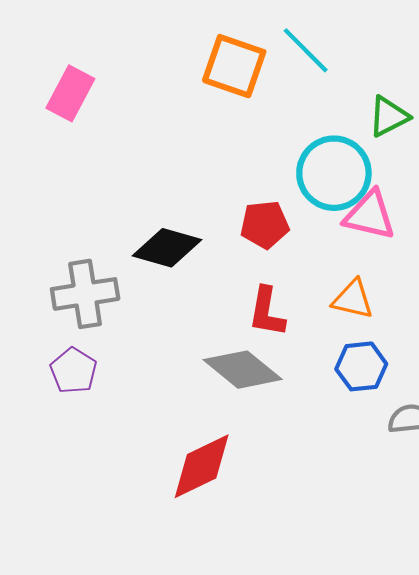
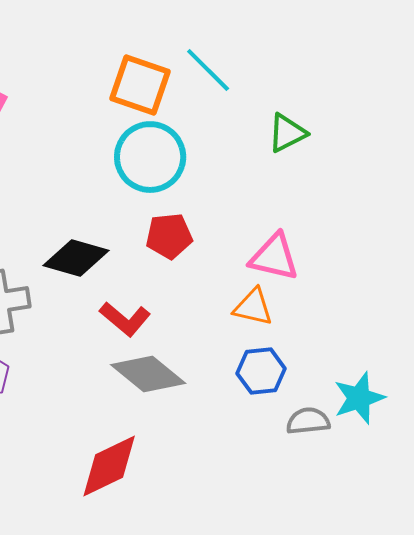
cyan circle: (334, 173) -> (150, 157), moved
pink triangle: (370, 215) -> (274, 257), moved
red L-shape: (267, 312) -> (125, 319), moved, turned -60

